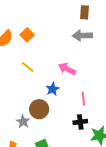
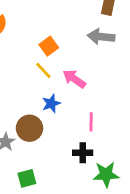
orange square: (27, 35) -> (49, 46), moved
yellow line: (28, 67) -> (43, 70), moved

